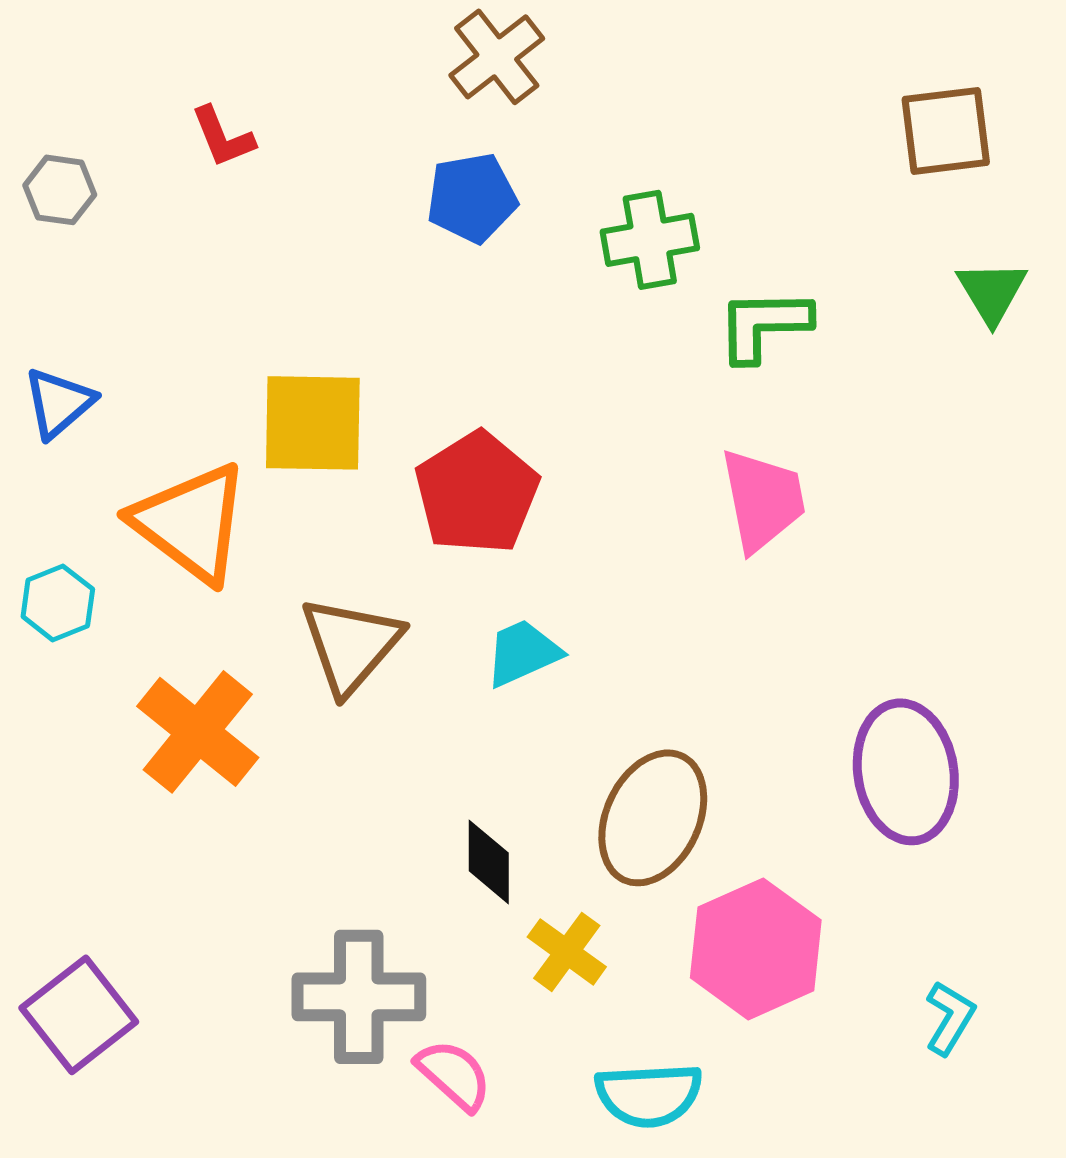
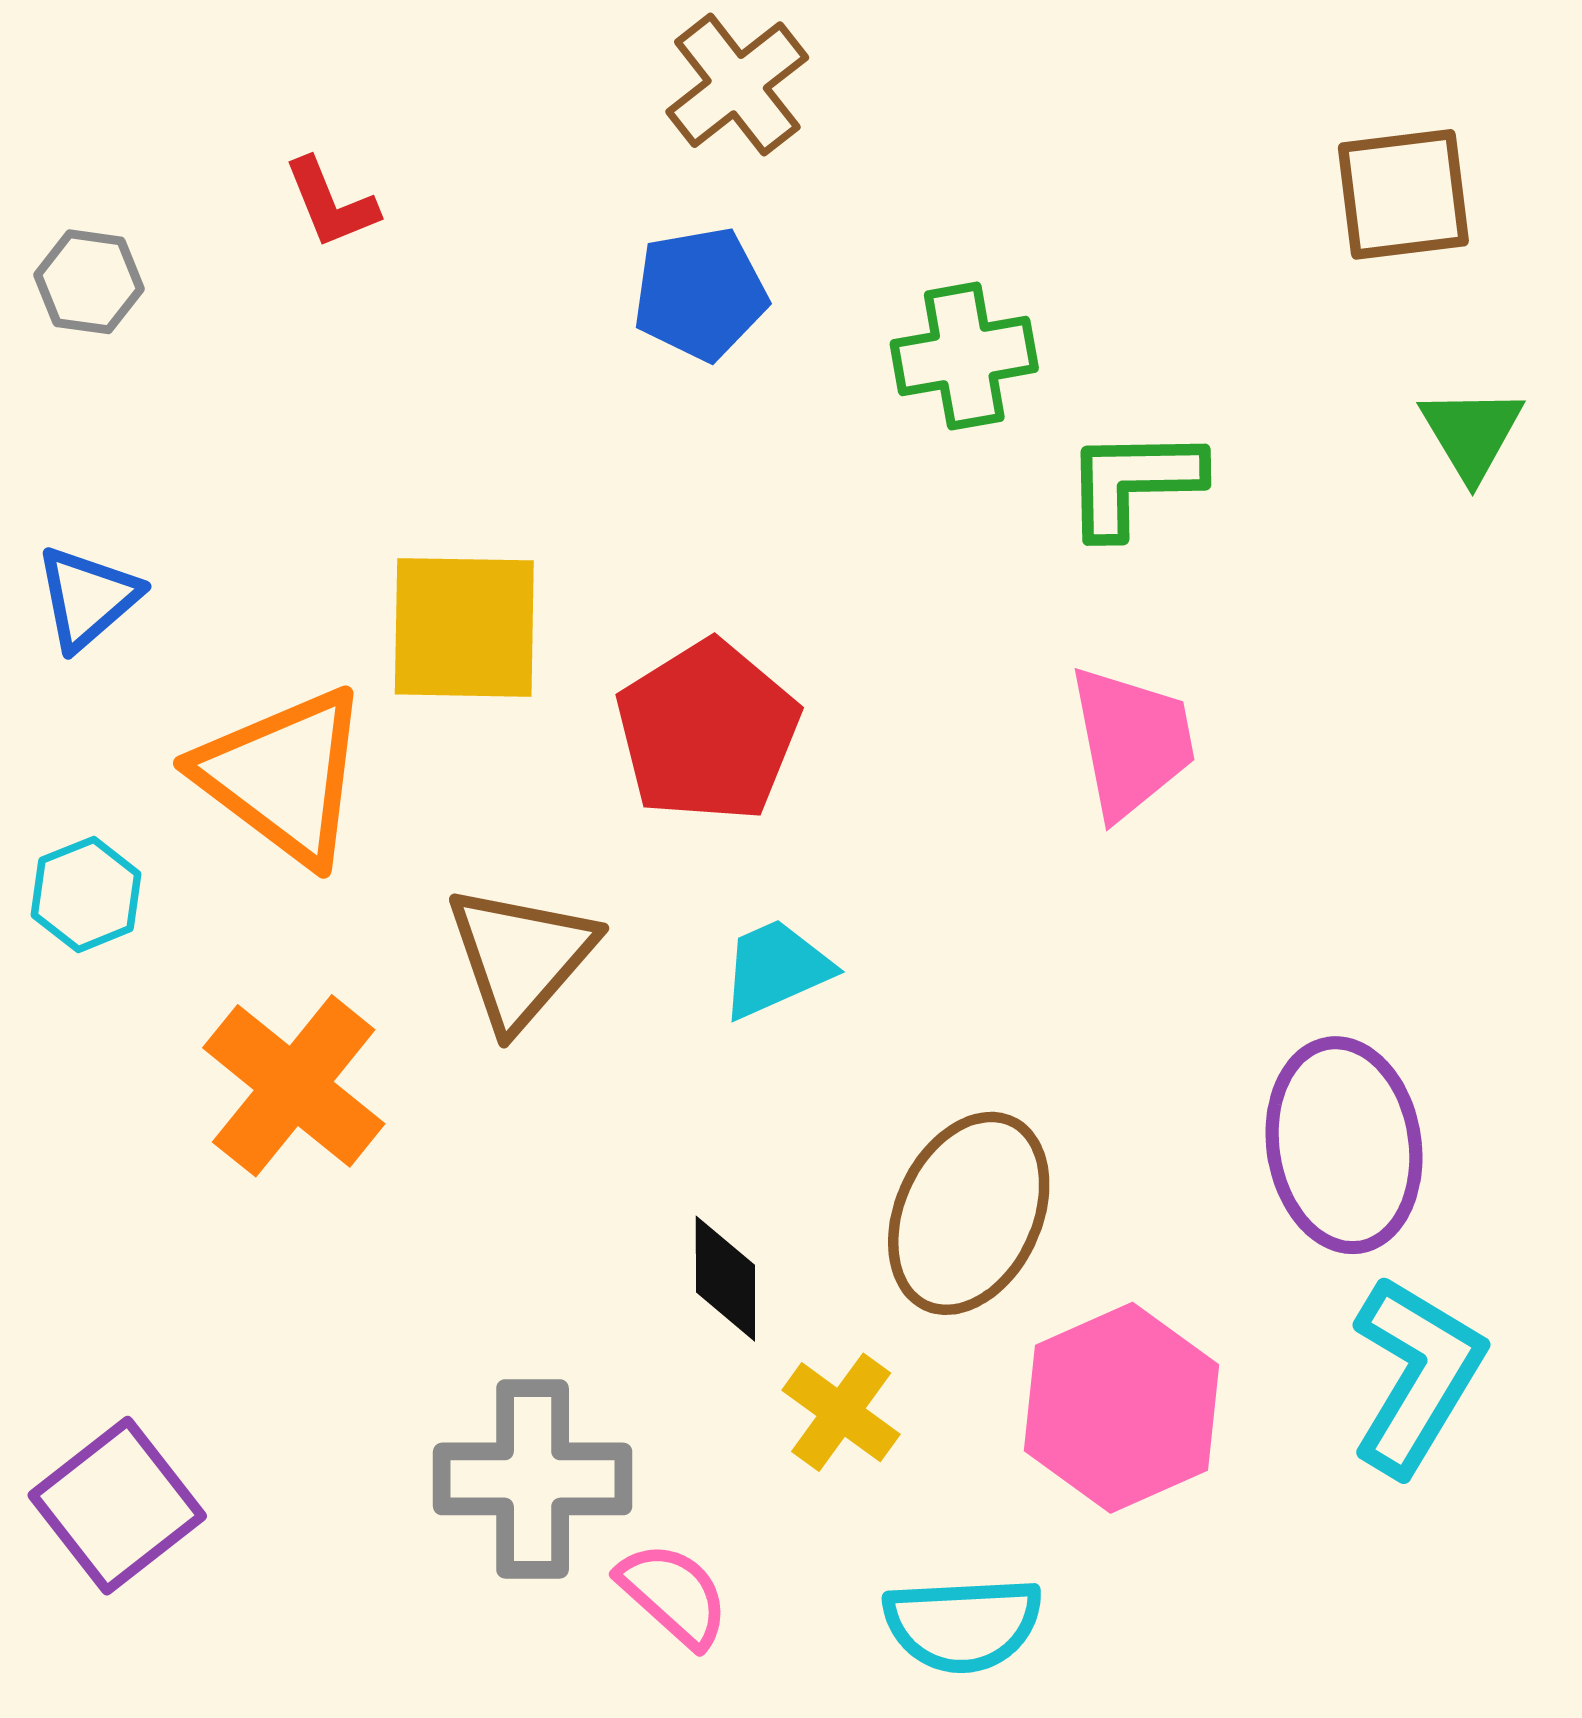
cyan L-shape: (950, 1018) -> (1417, 1375), moved, size x1.8

